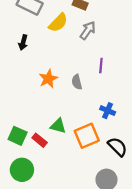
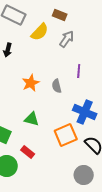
blue cross: (108, 111) -> (85, 112), size x1.6
green triangle: (58, 126) -> (32, 119), moved
red rectangle: (40, 140) -> (28, 152), moved

